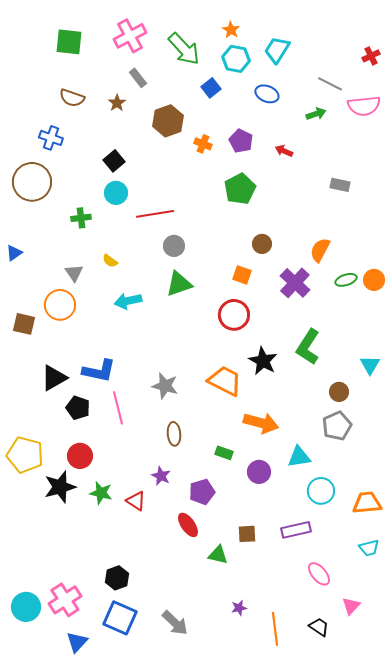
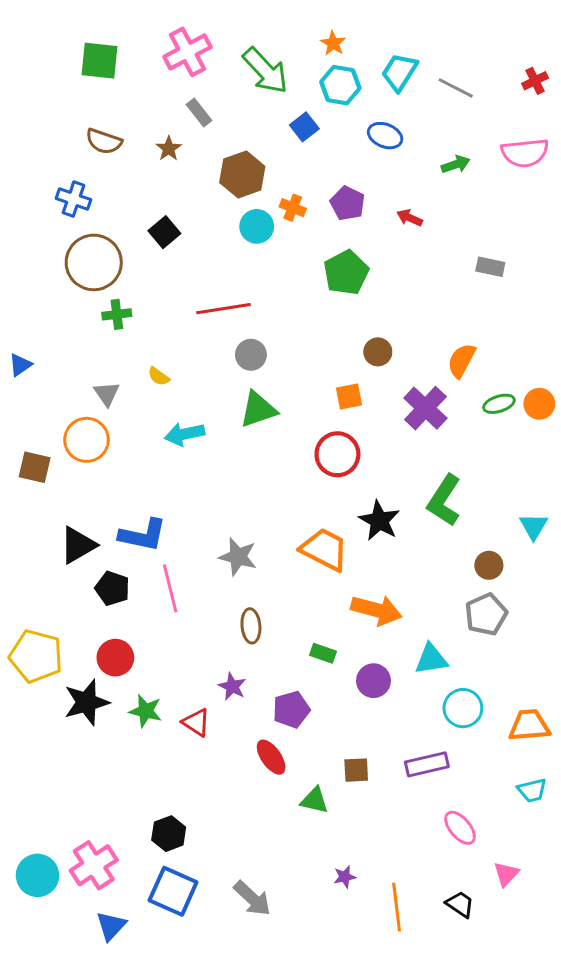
gray line: (330, 84) -> (456, 88), moved
brown circle: (32, 182) -> (94, 262), moved
cyan circle: (116, 193) -> (257, 226), moved
orange square: (242, 275) -> (349, 397), turned -30

